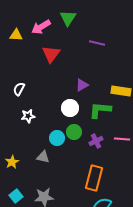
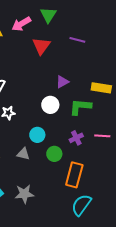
red triangle: (51, 54) -> (41, 46), moved
green circle: (74, 132) -> (54, 154), moved

